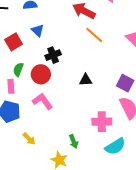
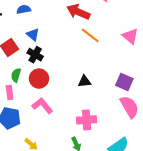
black cross: (53, 55) -> (35, 55), moved, turned -35
pink cross: (102, 122) -> (87, 120), moved

